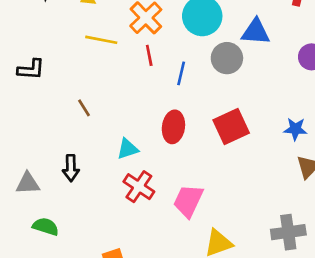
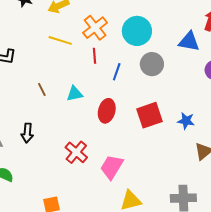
blue triangle: (256, 32) -> (189, 42), moved
blue star: (295, 129) -> (186, 121), moved
cyan triangle: (127, 149) -> (75, 94), moved

